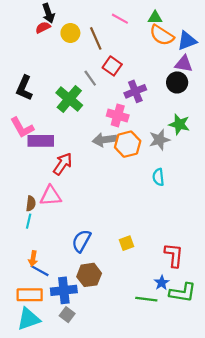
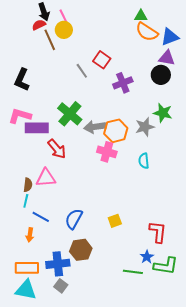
pink line: (120, 19) -> (64, 17), moved, turned 35
brown line: (96, 38) -> (50, 40), moved
green cross: (69, 99) -> (70, 114), moved
pink cross: (118, 115) -> (107, 152), moved
pink L-shape: (22, 128) -> (20, 116), turned 135
red arrow: (63, 164) -> (57, 149), turned 105
blue line: (40, 271) -> (41, 217), moved
cyan triangle: (29, 319) -> (26, 290), turned 30

